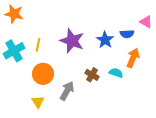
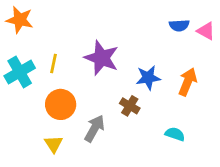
blue semicircle: (127, 34) -> (179, 25), moved
blue star: (105, 40) -> (148, 78), moved, turned 30
cyan semicircle: (116, 73) -> (175, 134), moved

